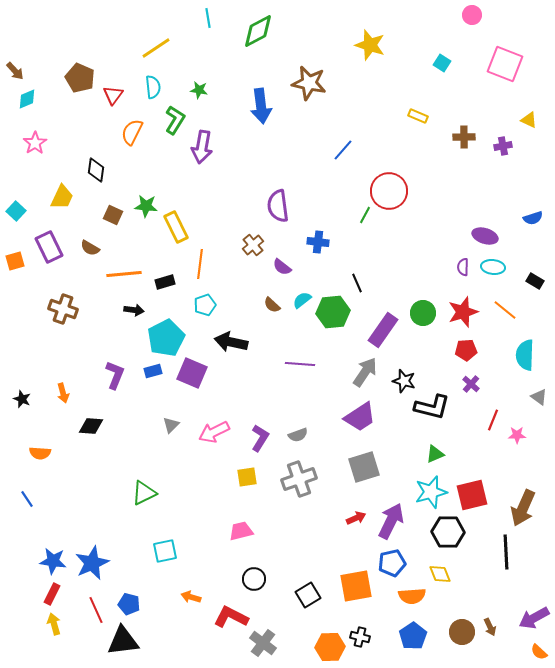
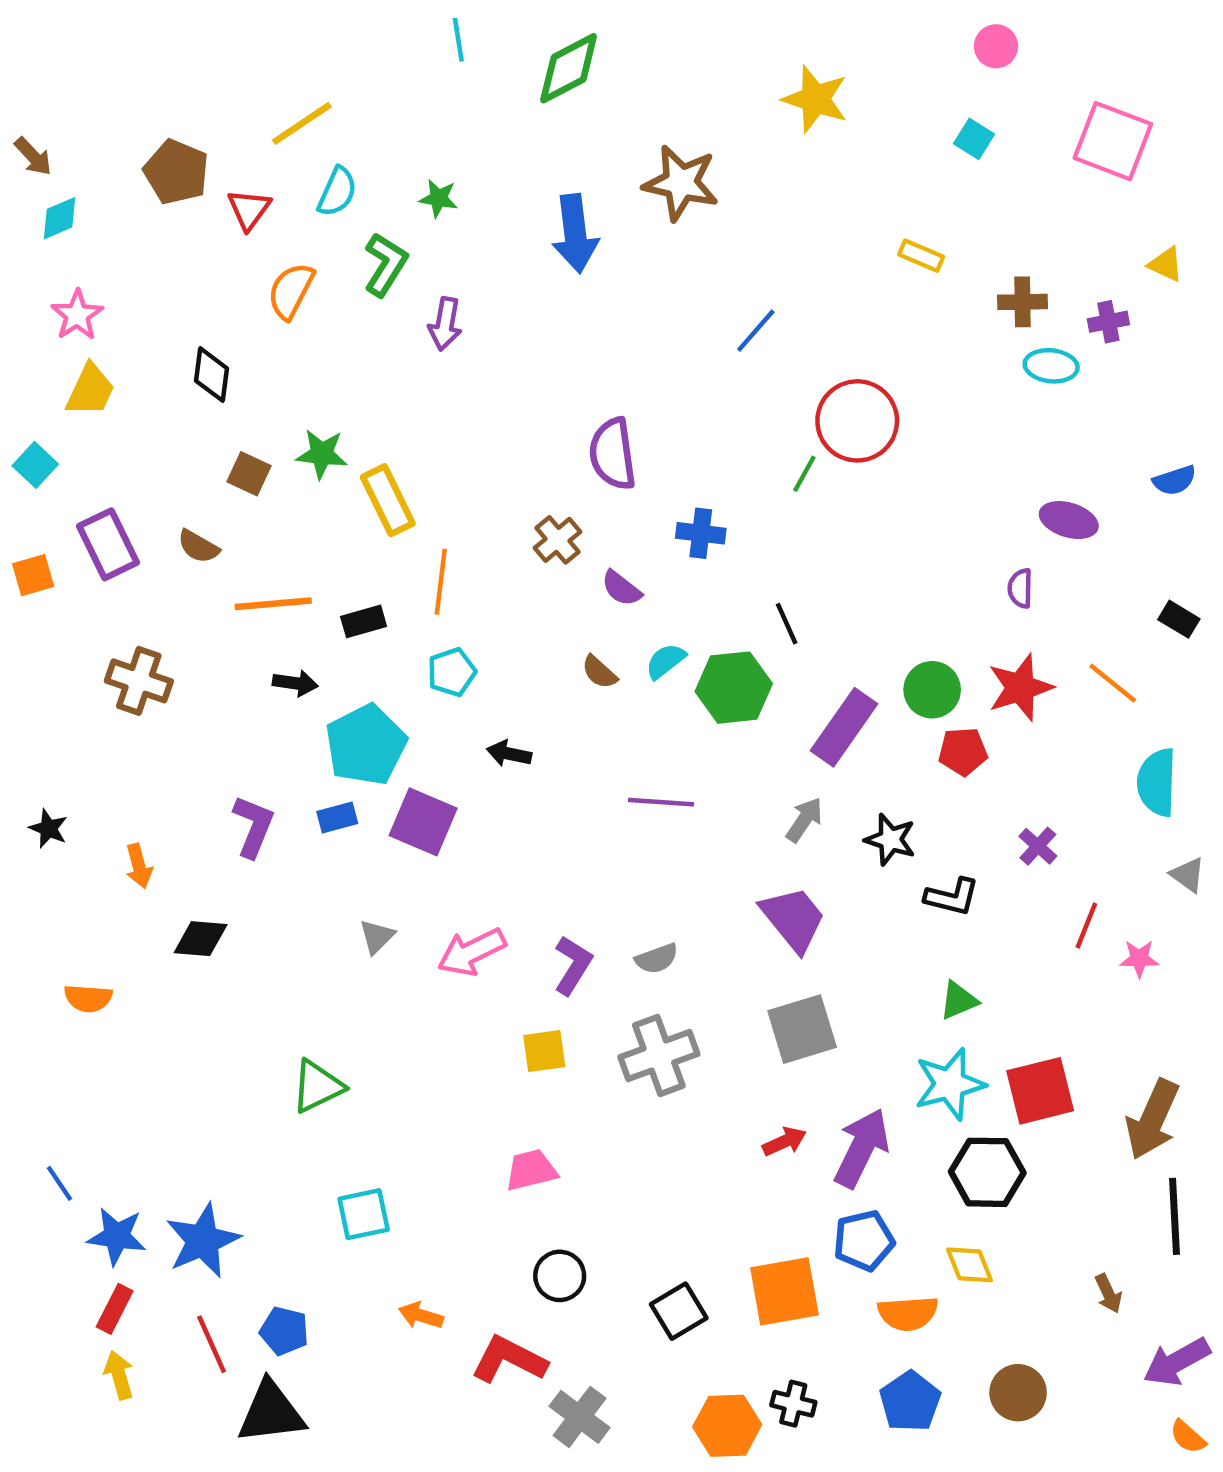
pink circle: (472, 15) -> (996, 46), moved
yellow line: (156, 48) -> (302, 123), moved
cyan semicircle: (153, 87) -> (337, 192), turned 30
purple arrow: (202, 147) -> (445, 324), size x0.7
yellow trapezoid: (62, 197) -> (90, 390), moved
cyan ellipse: (493, 267) -> (1051, 366), moved
black arrow: (231, 342) -> (509, 754), size x0.6
red pentagon: (466, 350) -> (963, 751), moved
gray arrow: (365, 372) -> (804, 820), size x0.7
black star: (22, 399) -> (48, 829), moved
black L-shape: (432, 407) -> (952, 897), size x0.7
purple trapezoid: (360, 417) -> (793, 919), turned -96
blue line: (27, 499) -> (59, 1183), moved
black line: (506, 552) -> (1175, 1216), moved
brown arrow: (490, 627) -> (1108, 1294), moved

